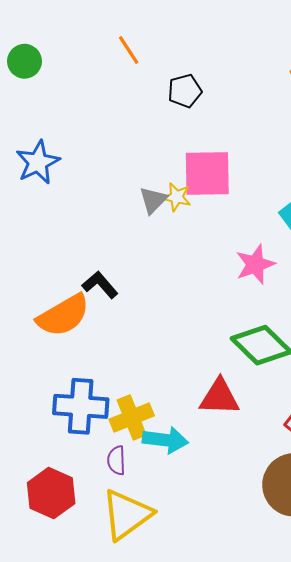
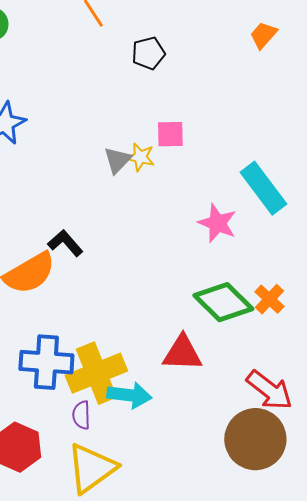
pink square: (207, 174) -> (170, 134), size x0.6
pink star: (255, 264) -> (217, 223), turned -30
yellow cross: (132, 418) -> (96, 373), size x1.4

